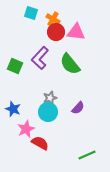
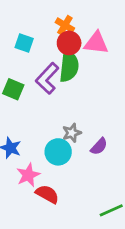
cyan square: (31, 13) -> (24, 43), moved
green semicircle: (70, 64) -> (69, 66), moved, turned -135
gray star: (50, 98) -> (72, 133), moved

